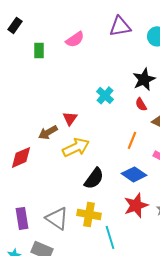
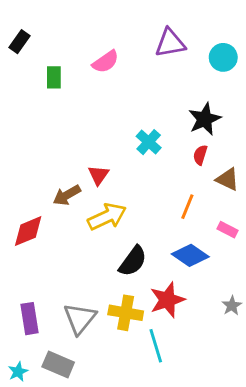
red semicircle: (141, 104) -> (200, 155), turned 48
red star: (136, 205) -> (167, 300), moved
gray triangle: (57, 218) -> (80, 319), turned 35

